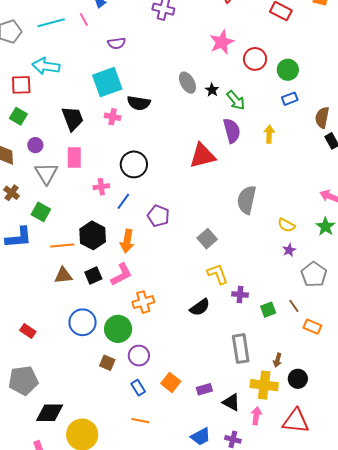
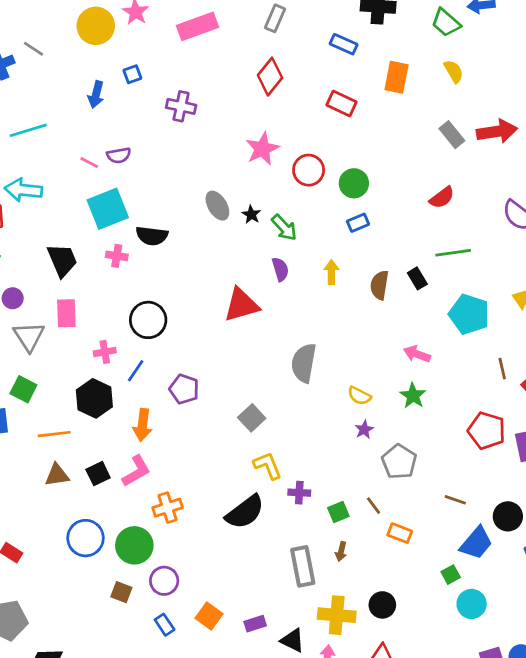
pink line: (84, 19) -> (89, 163), moved, turned -32
brown semicircle: (322, 118) -> (380, 285), moved
purple semicircle: (232, 131) -> (280, 269), size x0.7
black hexagon: (93, 235) -> (94, 398), moved
black semicircle: (200, 307) -> (245, 512), size x1.4
brown arrow: (278, 360) -> (341, 551), moved

